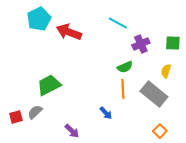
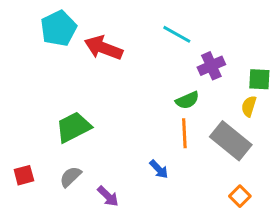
green square: (173, 43) -> (259, 79), moved
gray semicircle: (35, 112) -> (70, 177), moved

